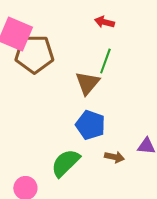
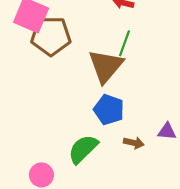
brown triangle: (87, 83) -> (106, 66), size x1.4

